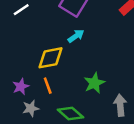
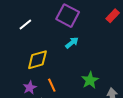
yellow diamond: (51, 58) -> (37, 60), moved

